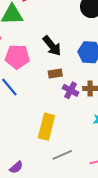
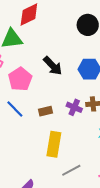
pink pentagon: (17, 57) -> (20, 79), turned -30
brown rectangle: (55, 73) -> (45, 111), moved

